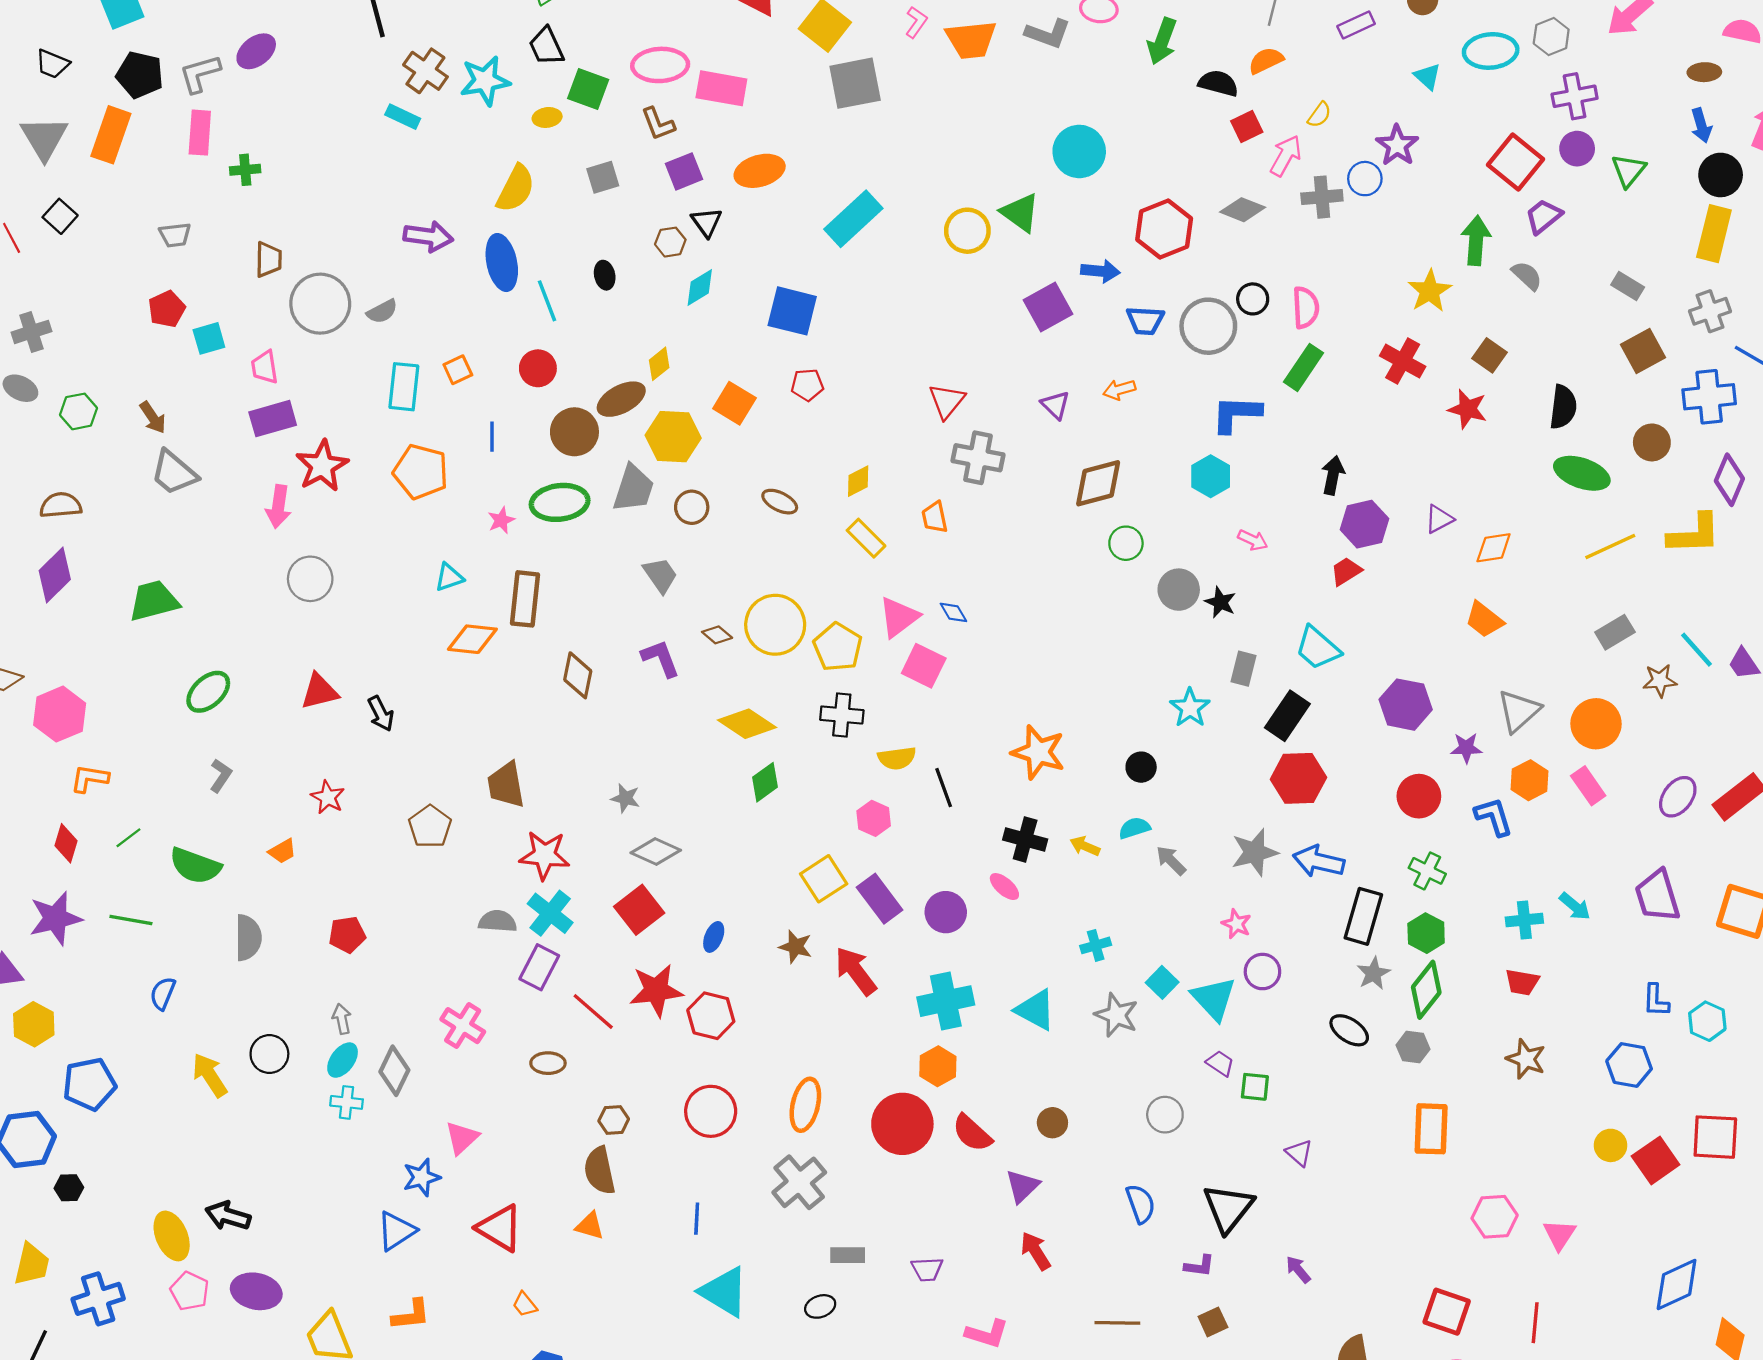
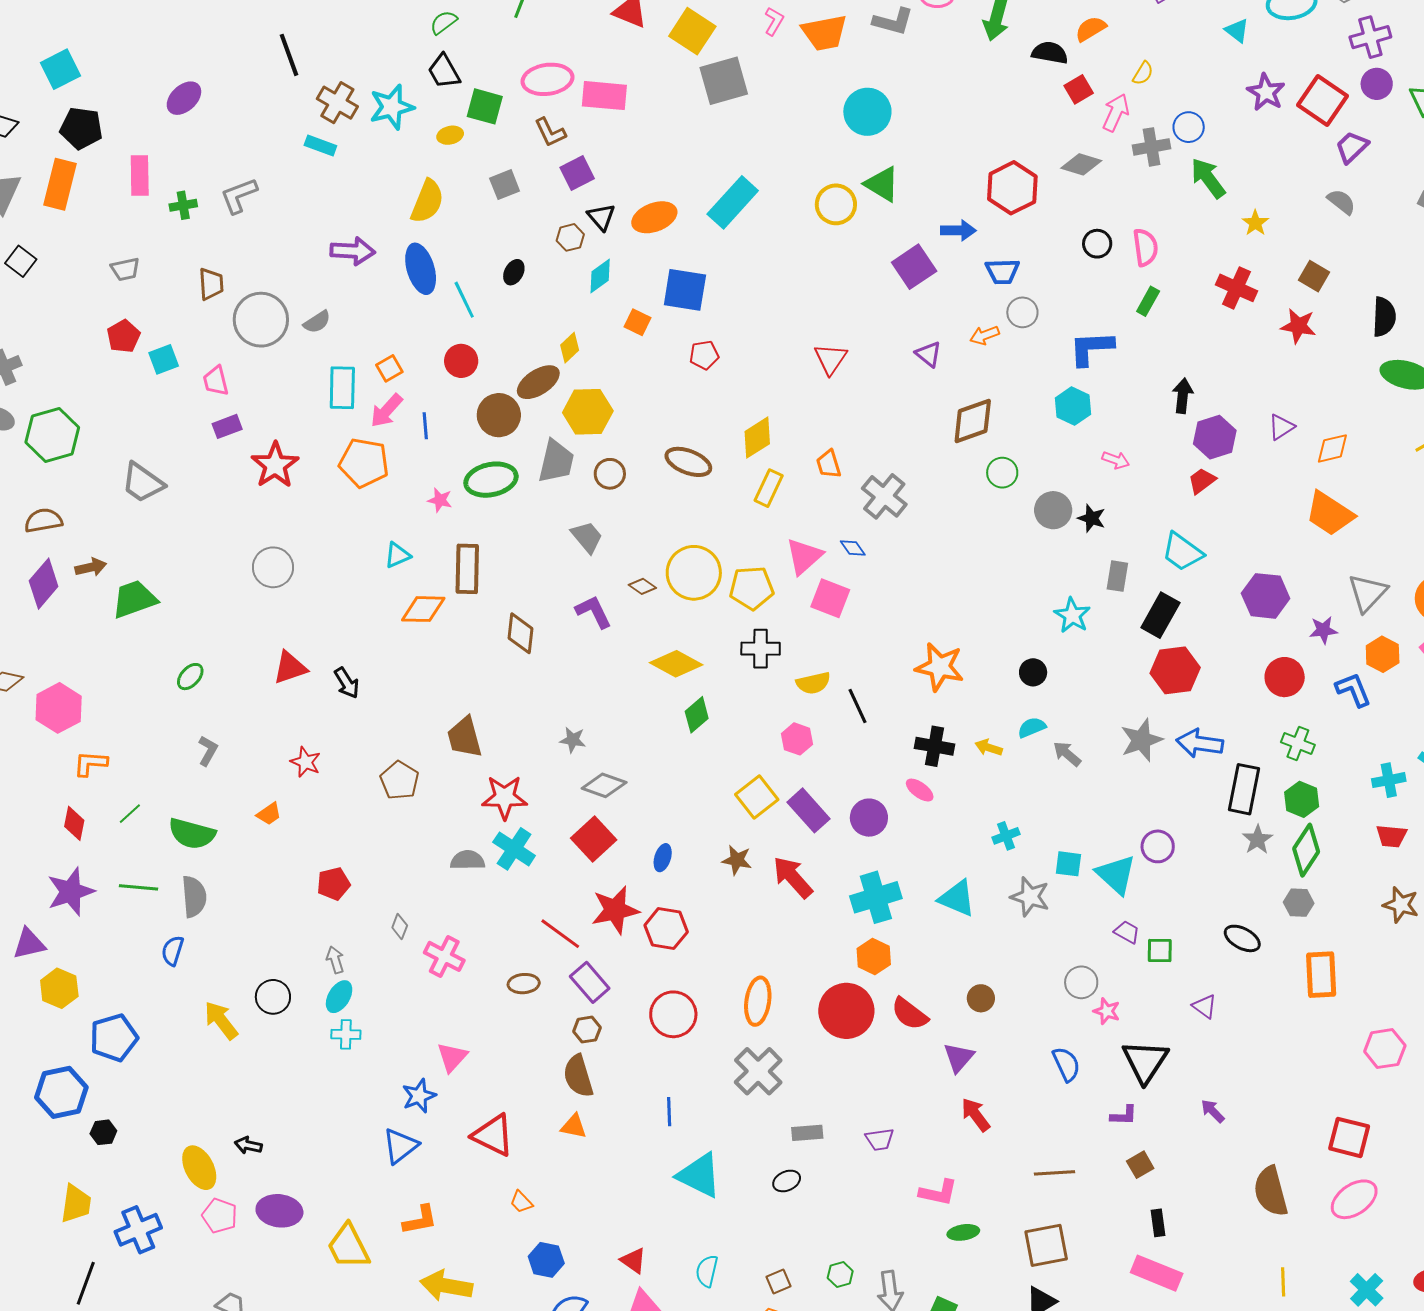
gray L-shape: (200, 74) -> (239, 196), moved
purple star: (1397, 145) -> (1266, 92), moved
cyan circle: (1079, 151) -> (867, 112), moved
orange ellipse: (760, 171) -> (654, 217), moved
green arrow: (1476, 240) -> (1208, 178), moved, turned -36
black ellipse: (605, 275) -> (514, 272), turned 45
yellow star: (1430, 291) -> (1255, 223), size x0.7
gray circle: (1208, 326) -> (1022, 312), moved, size x0.6
green rectangle: (1303, 367) -> (1148, 301), size x0.7
orange square: (734, 403) -> (637, 322), moved, size x0.7
green hexagon: (79, 411) -> (52, 435), size x1.6
brown arrow: (153, 417) -> (91, 567), moved, turned -64
purple rectangle: (273, 419) -> (227, 426), size x0.7
gray cross: (978, 458) -> (884, 496), moved, turned 33
yellow diamond: (858, 481) -> (757, 438), size x1.4
brown ellipse: (780, 502) -> (688, 462), size x1.4
pink arrow: (278, 507) -> (386, 411), moved, turned 39
pink star: (501, 520) -> (440, 500), turned -30
yellow rectangle: (866, 538) -> (769, 488), turned 75
orange trapezoid: (1484, 620) -> (1330, 514), size x1.4
yellow pentagon: (838, 647) -> (752, 588), turned -30
green ellipse: (208, 692) -> (190, 677), size x0.7
pink star: (1236, 924) -> (1107, 1011), moved
gray semicircle: (248, 938) -> (194, 897), moved
purple rectangle: (539, 967) -> (590, 982), moved, turned -63
cyan square: (1162, 982) -> (1068, 864), turned -32
black ellipse: (1349, 1030) -> (1242, 938), moved
gray diamond: (394, 1071) -> (400, 927), moved, size x0.6
black arrow: (228, 1216) -> (248, 1145), size x0.7

